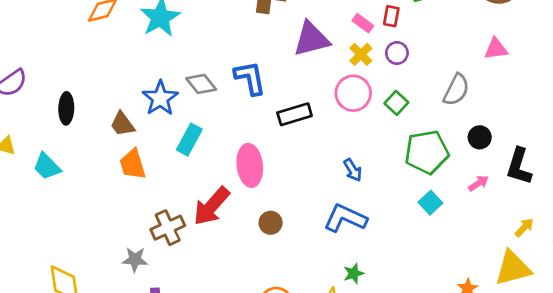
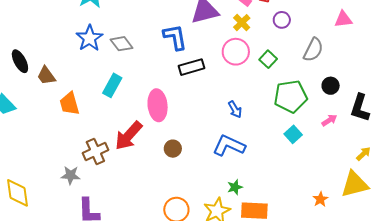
purple circle: (397, 53) -> (282, 20), moved
blue L-shape: (250, 78) -> (175, 37), moved
blue star: (160, 98) -> (89, 38), moved
black ellipse: (66, 108) -> (20, 61), turned -30
brown trapezoid: (122, 124) -> (46, 76), moved

